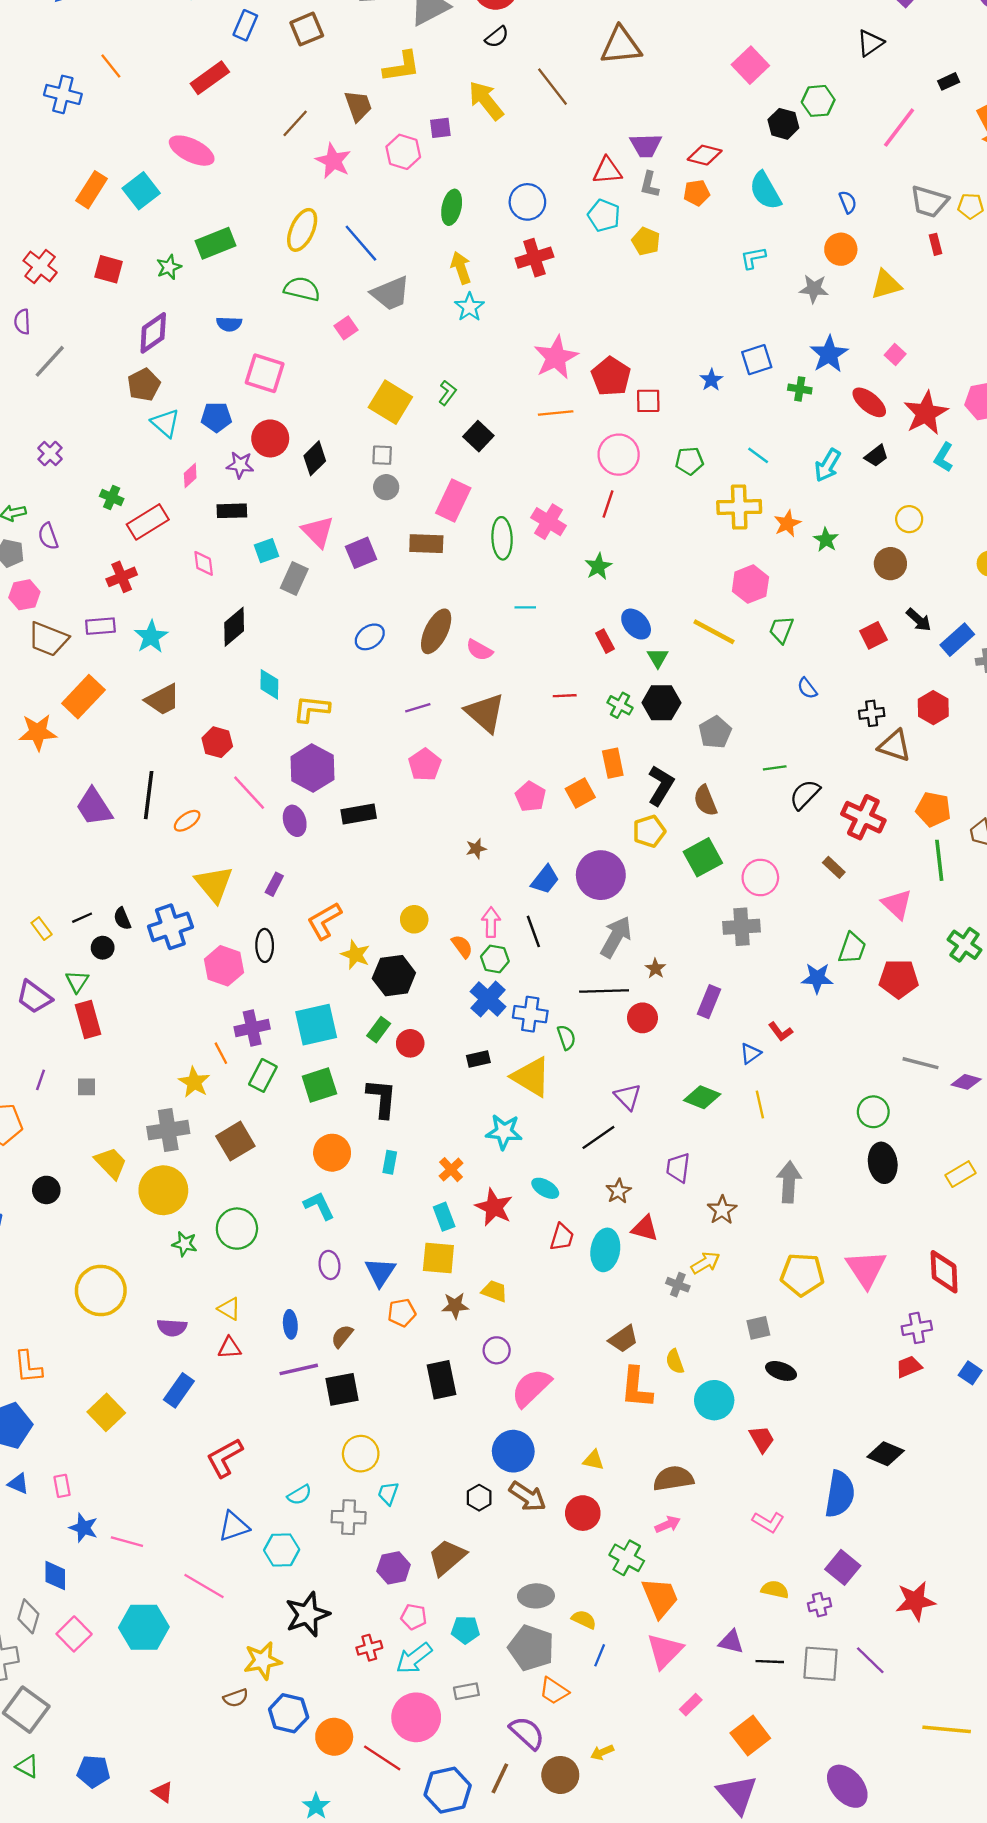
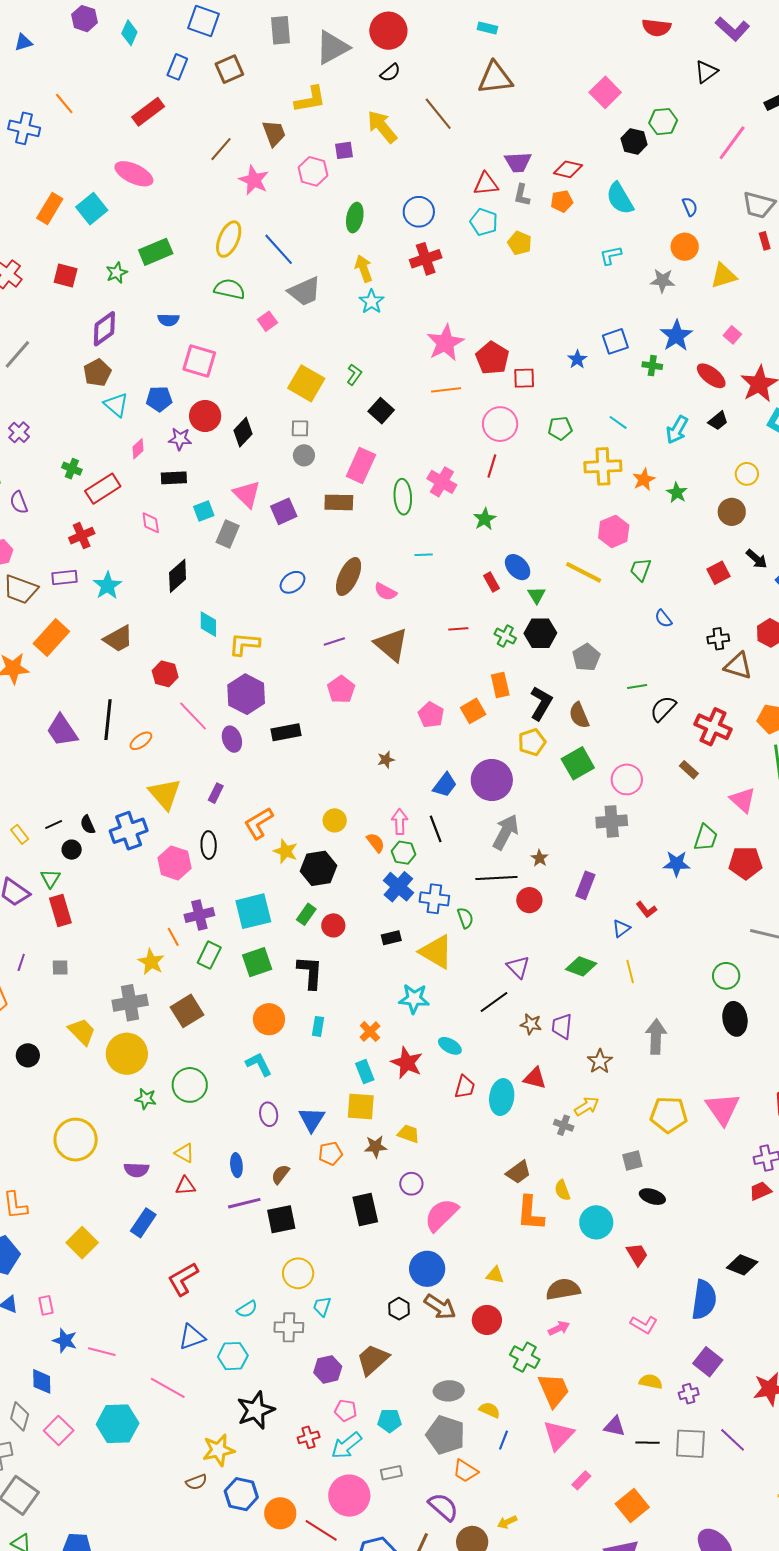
brown star: (618, 1191) -> (531, 1024), moved, turned -30

